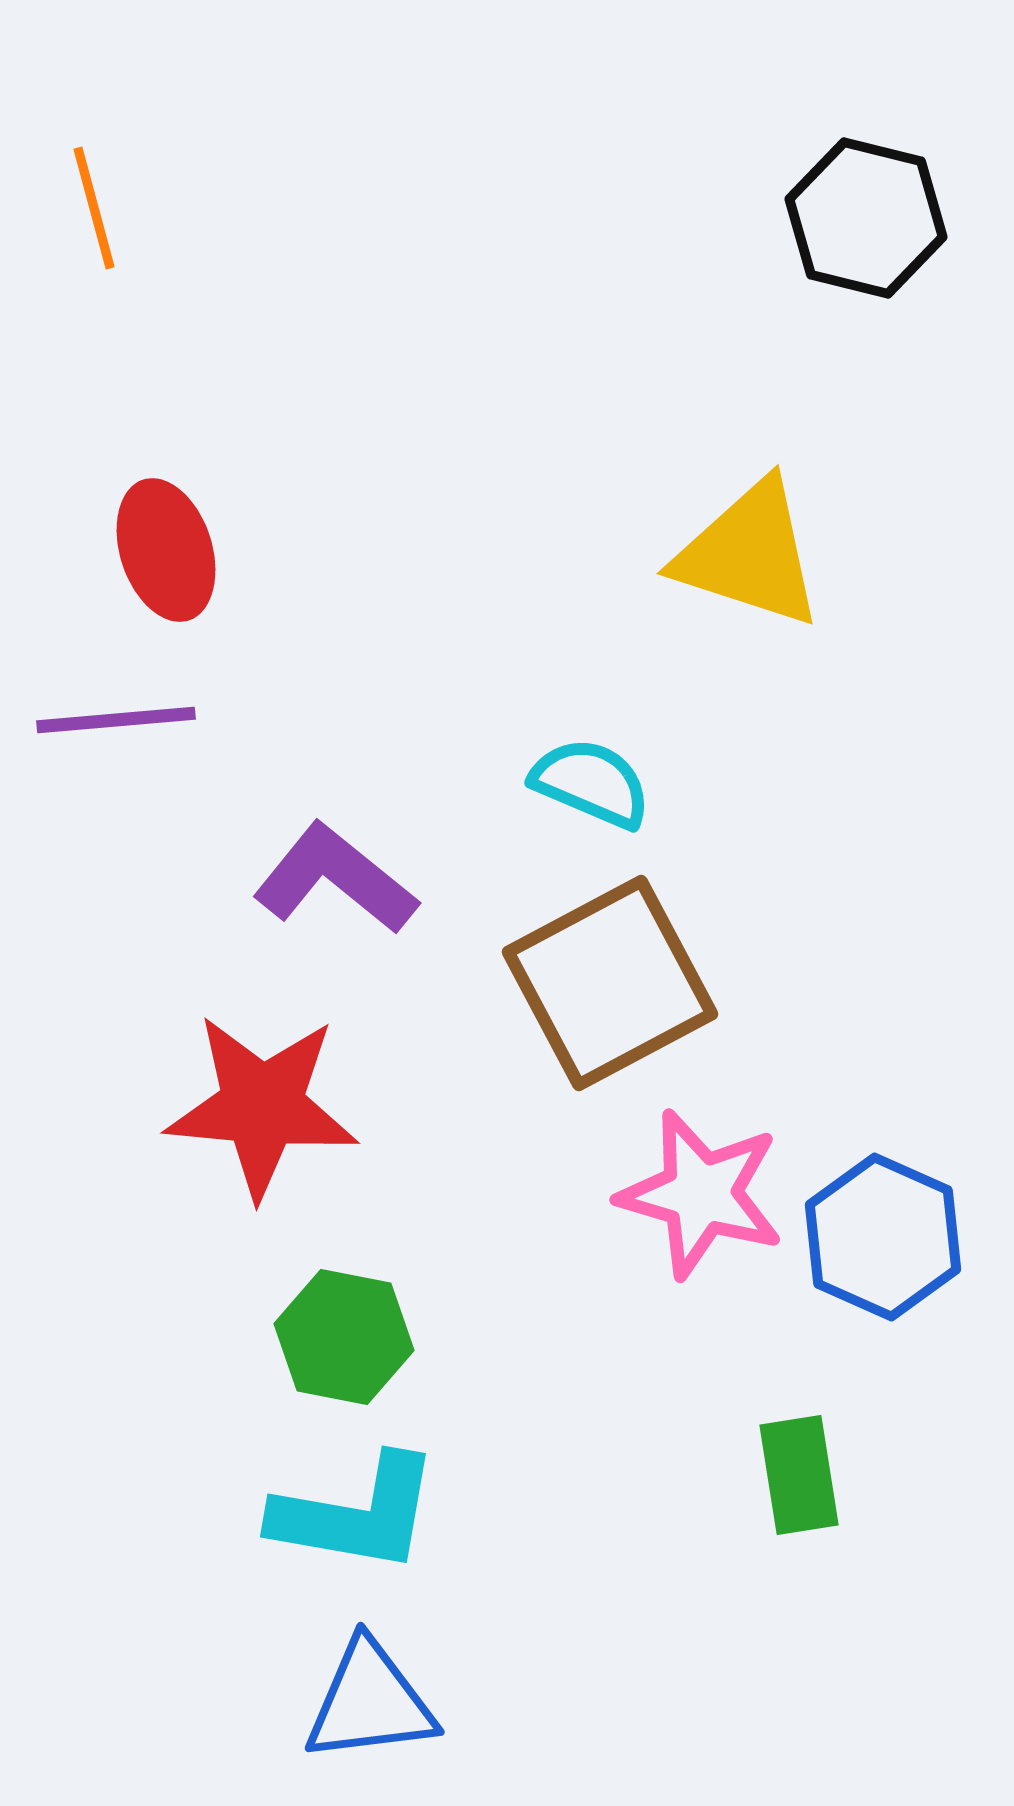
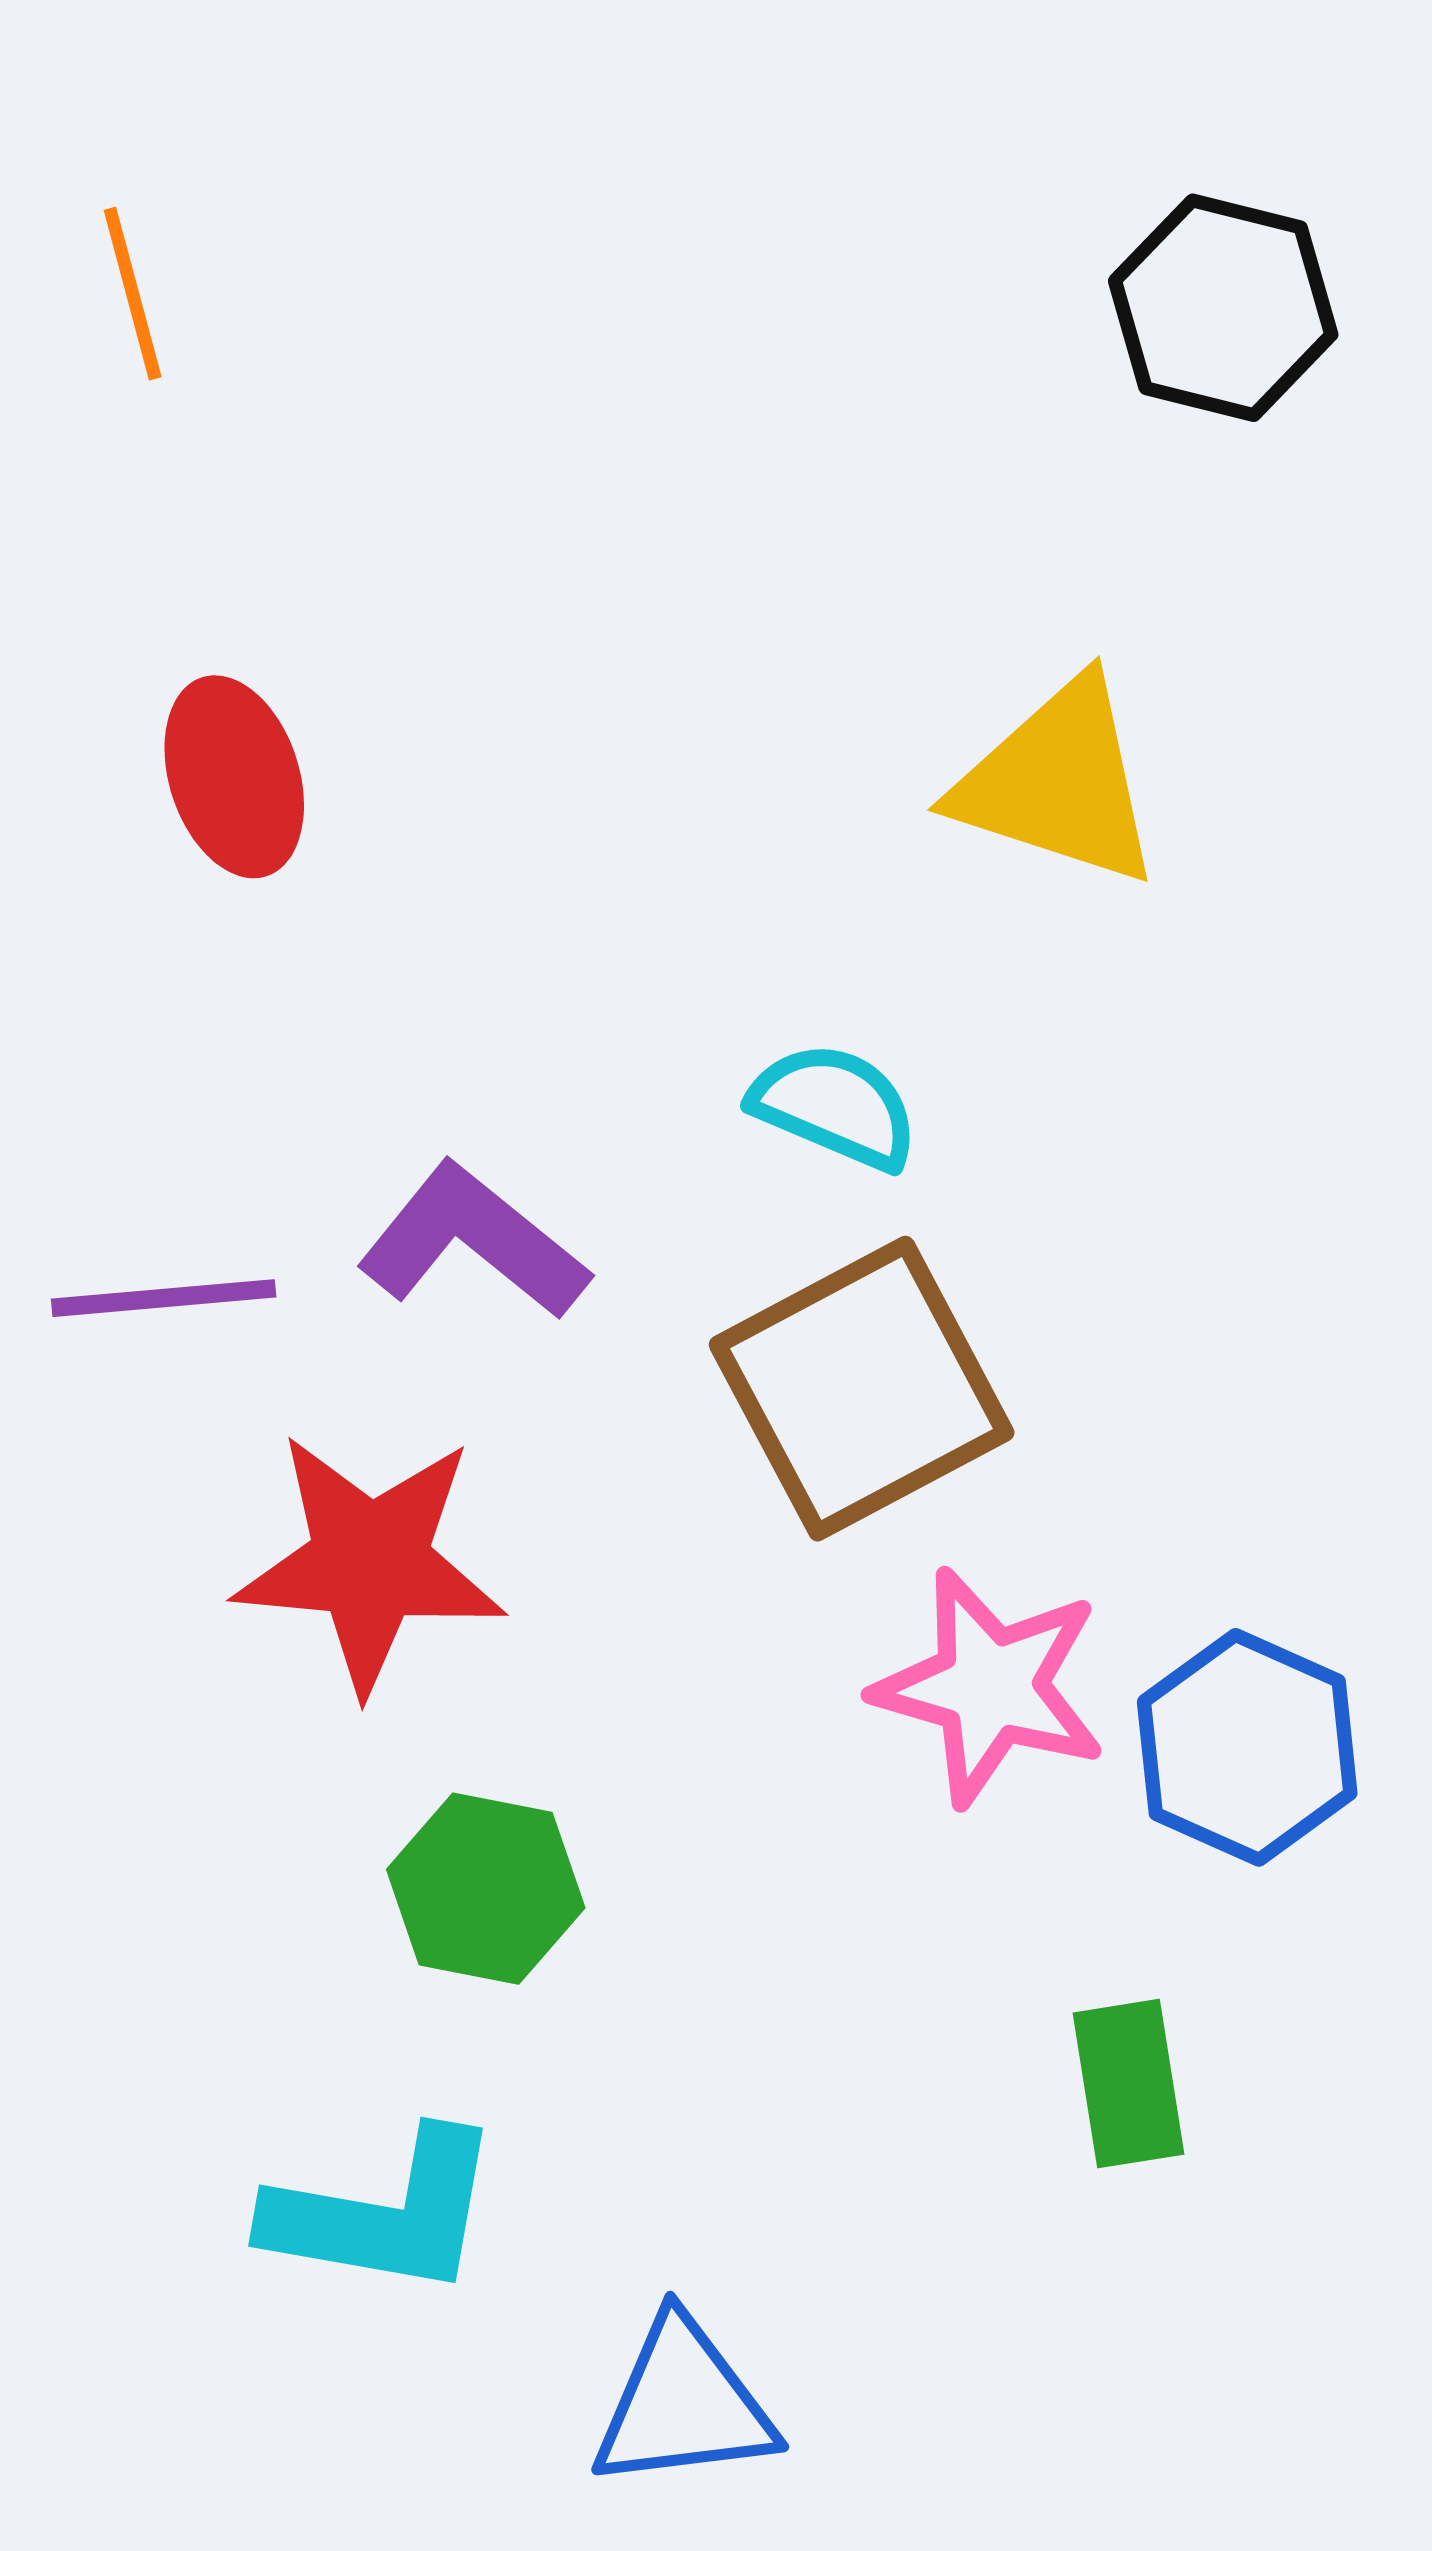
purple line: (116, 720) -> (164, 1298), moved
cyan L-shape: (356, 1514) -> (384, 2214), moved
blue triangle: (370, 1702) -> (684, 2404), moved

